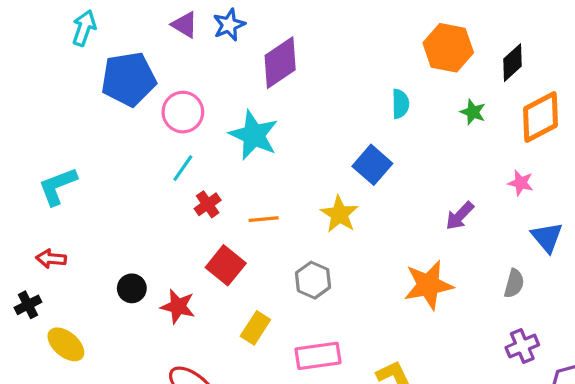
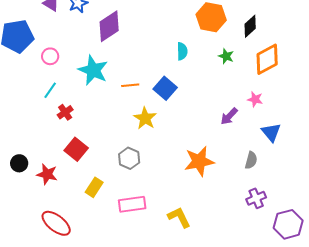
pink circle: (183, 112) -> (50, 56), size x0.7
purple arrow: (460, 216) -> (229, 116), moved
orange line: (264, 219) -> (130, 85), moved

